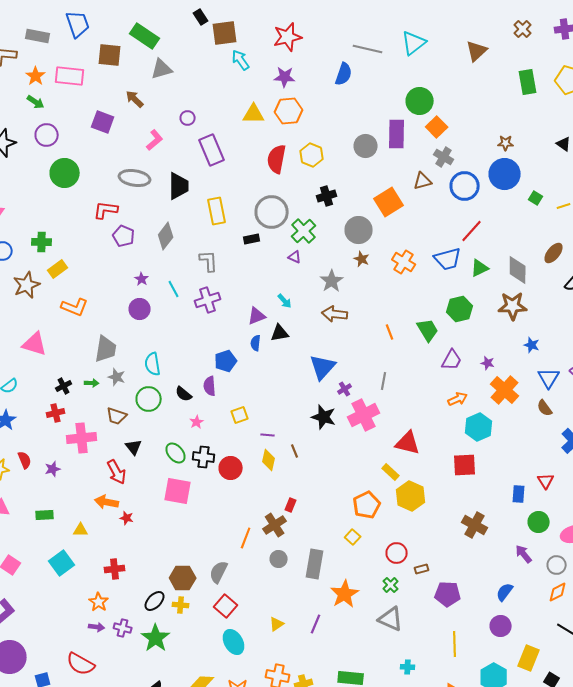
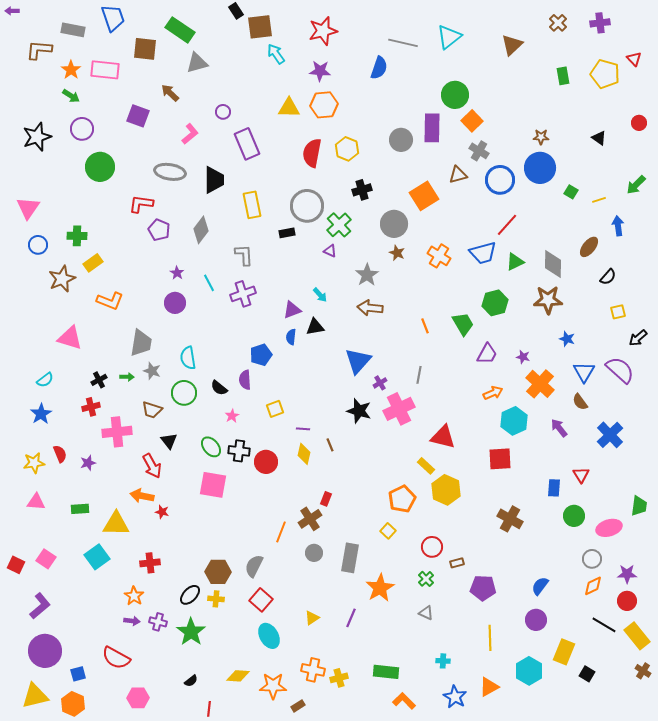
green rectangle: (528, 82) -> (563, 76), size x0.7
yellow triangle: (81, 530) -> (116, 524), size x1.8
purple arrow: (524, 554) -> (559, 428), moved
gray triangle: (391, 619) -> (426, 613), size x0.6

